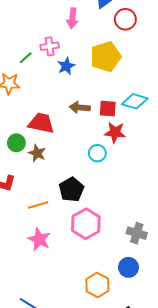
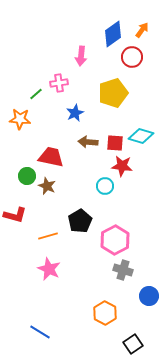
blue star: (66, 66) -> (75, 113), moved
pink hexagon: (86, 224) -> (115, 240), moved
gray cross: (137, 233) -> (123, 270), moved
blue circle: (128, 267) -> (149, 296), moved

